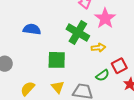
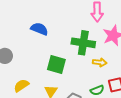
green cross: (78, 32) -> (83, 43), turned -35

